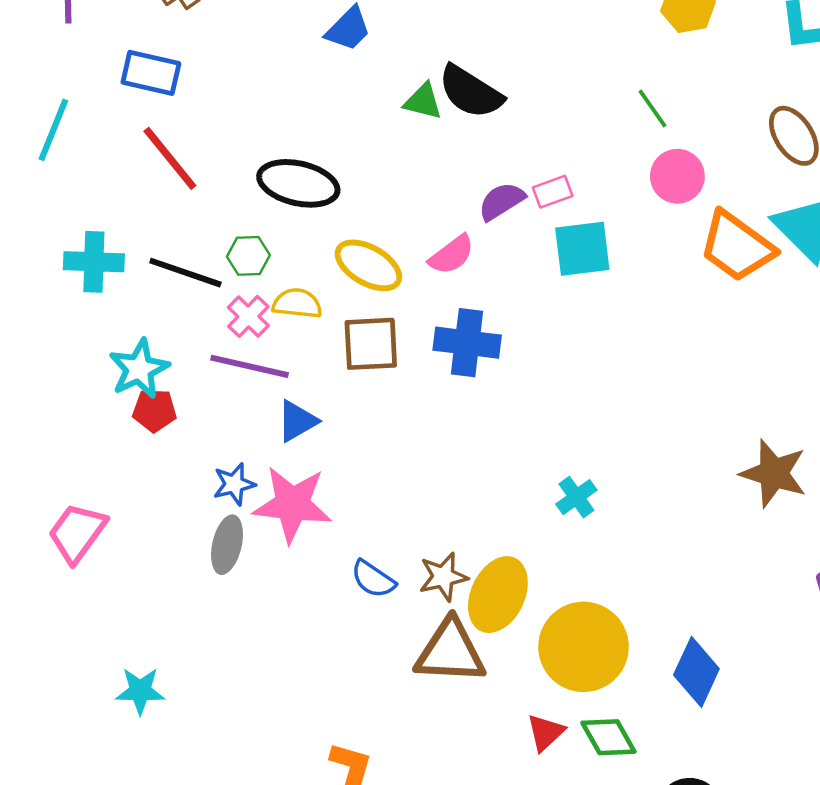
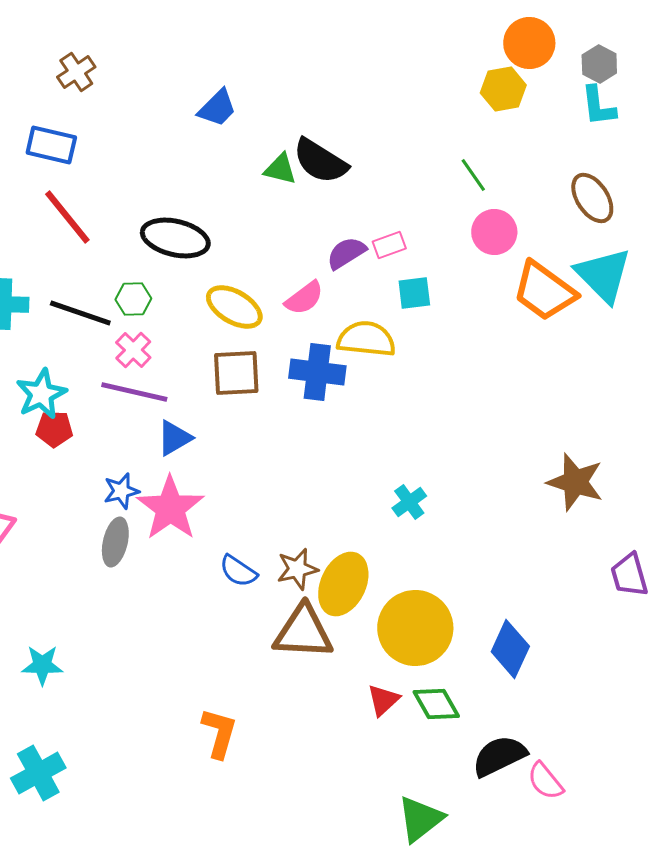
cyan square: (582, 249) -> (414, 293), size x0.7
yellow semicircle: (297, 303) -> (366, 339), moved, size x1.4
pink star: (292, 504) -> (170, 508), turned 30

